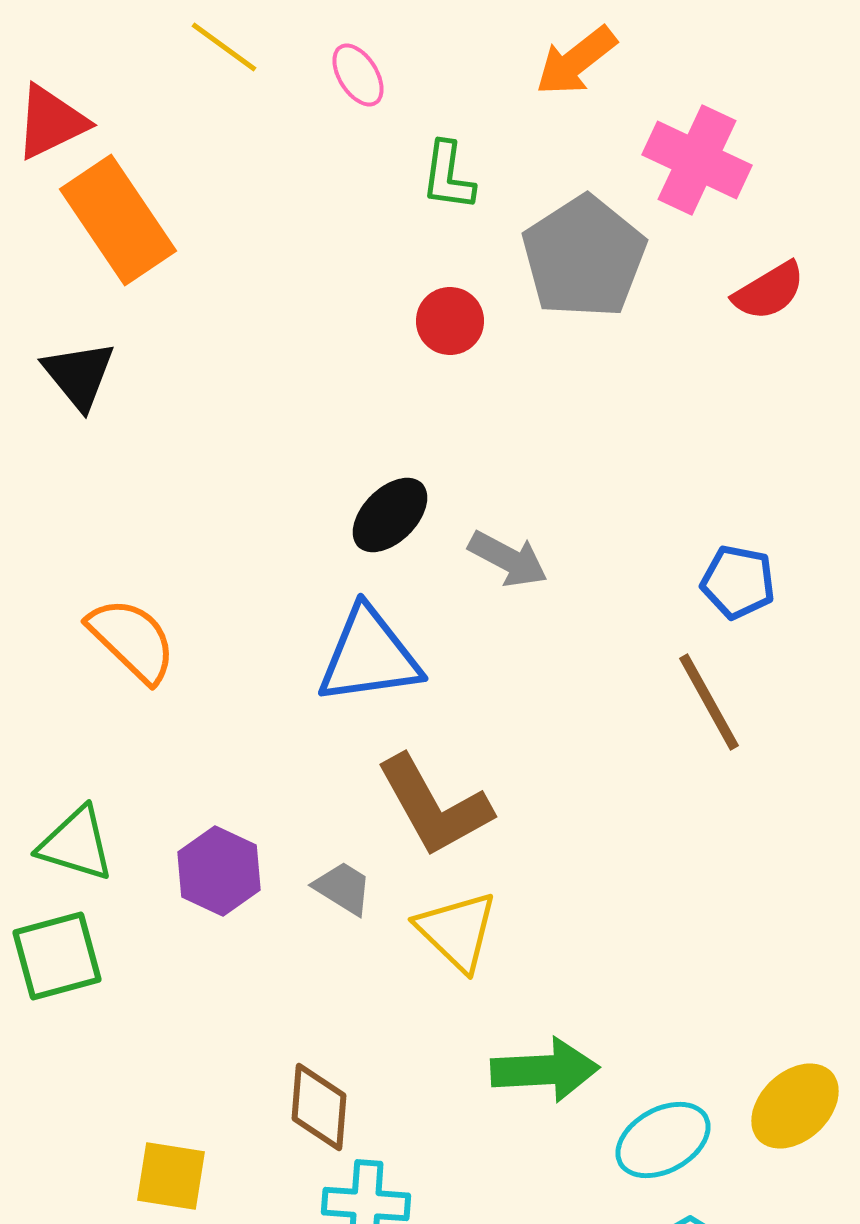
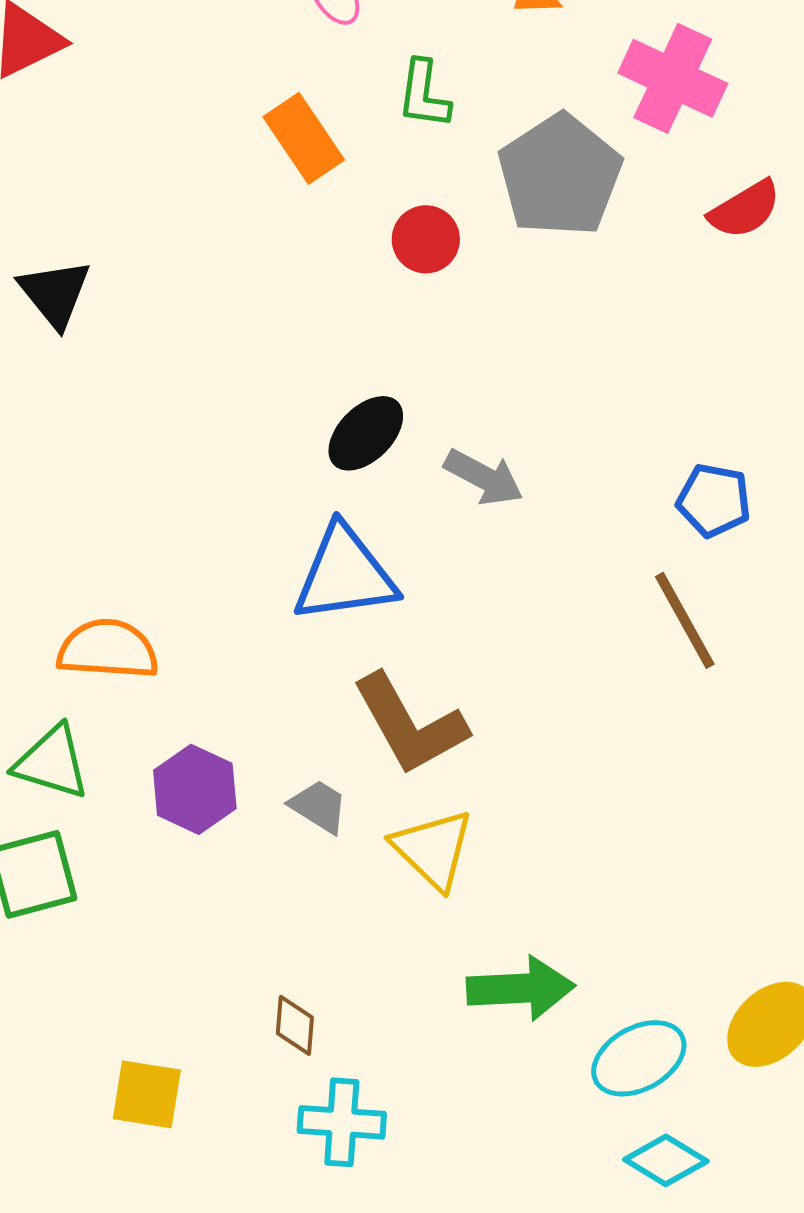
orange rectangle: (118, 220) -> (304, 138), moved, size x0.7
orange semicircle: (132, 640) -> (108, 649), moved, turned -40
brown diamond: (319, 1107) -> (295, 1025), size x0.7

